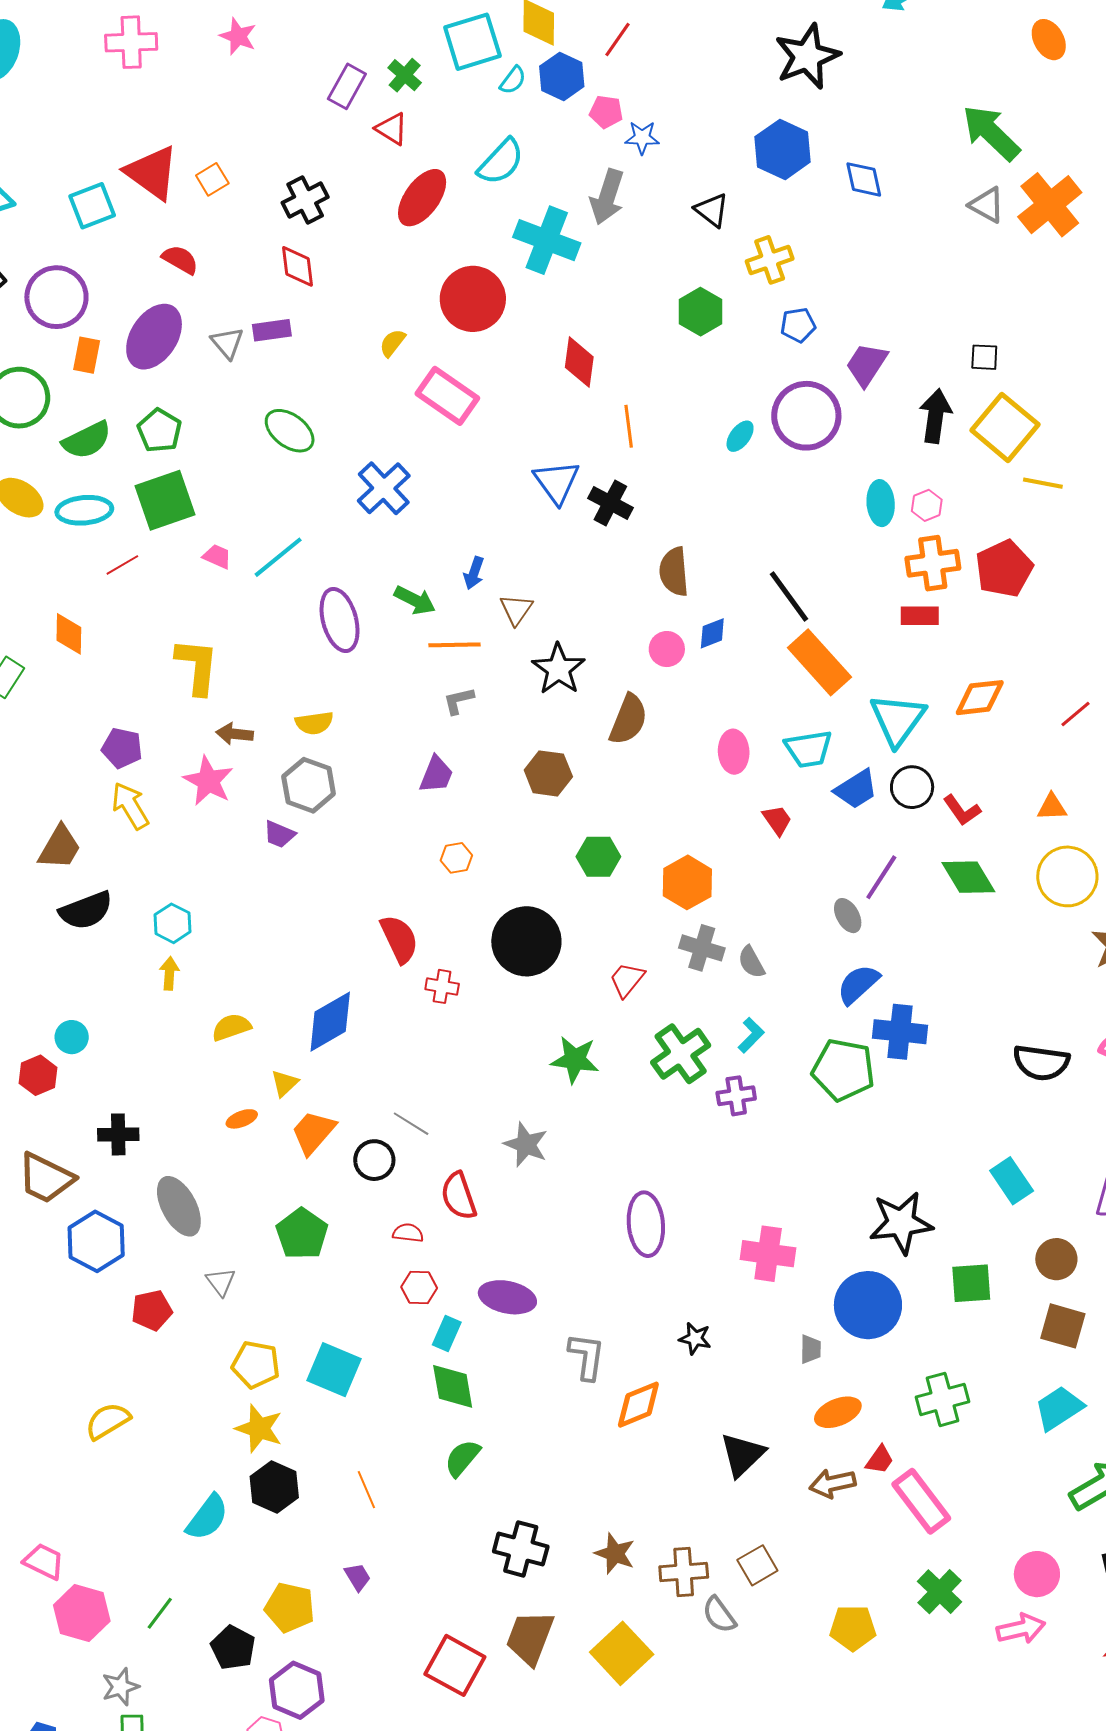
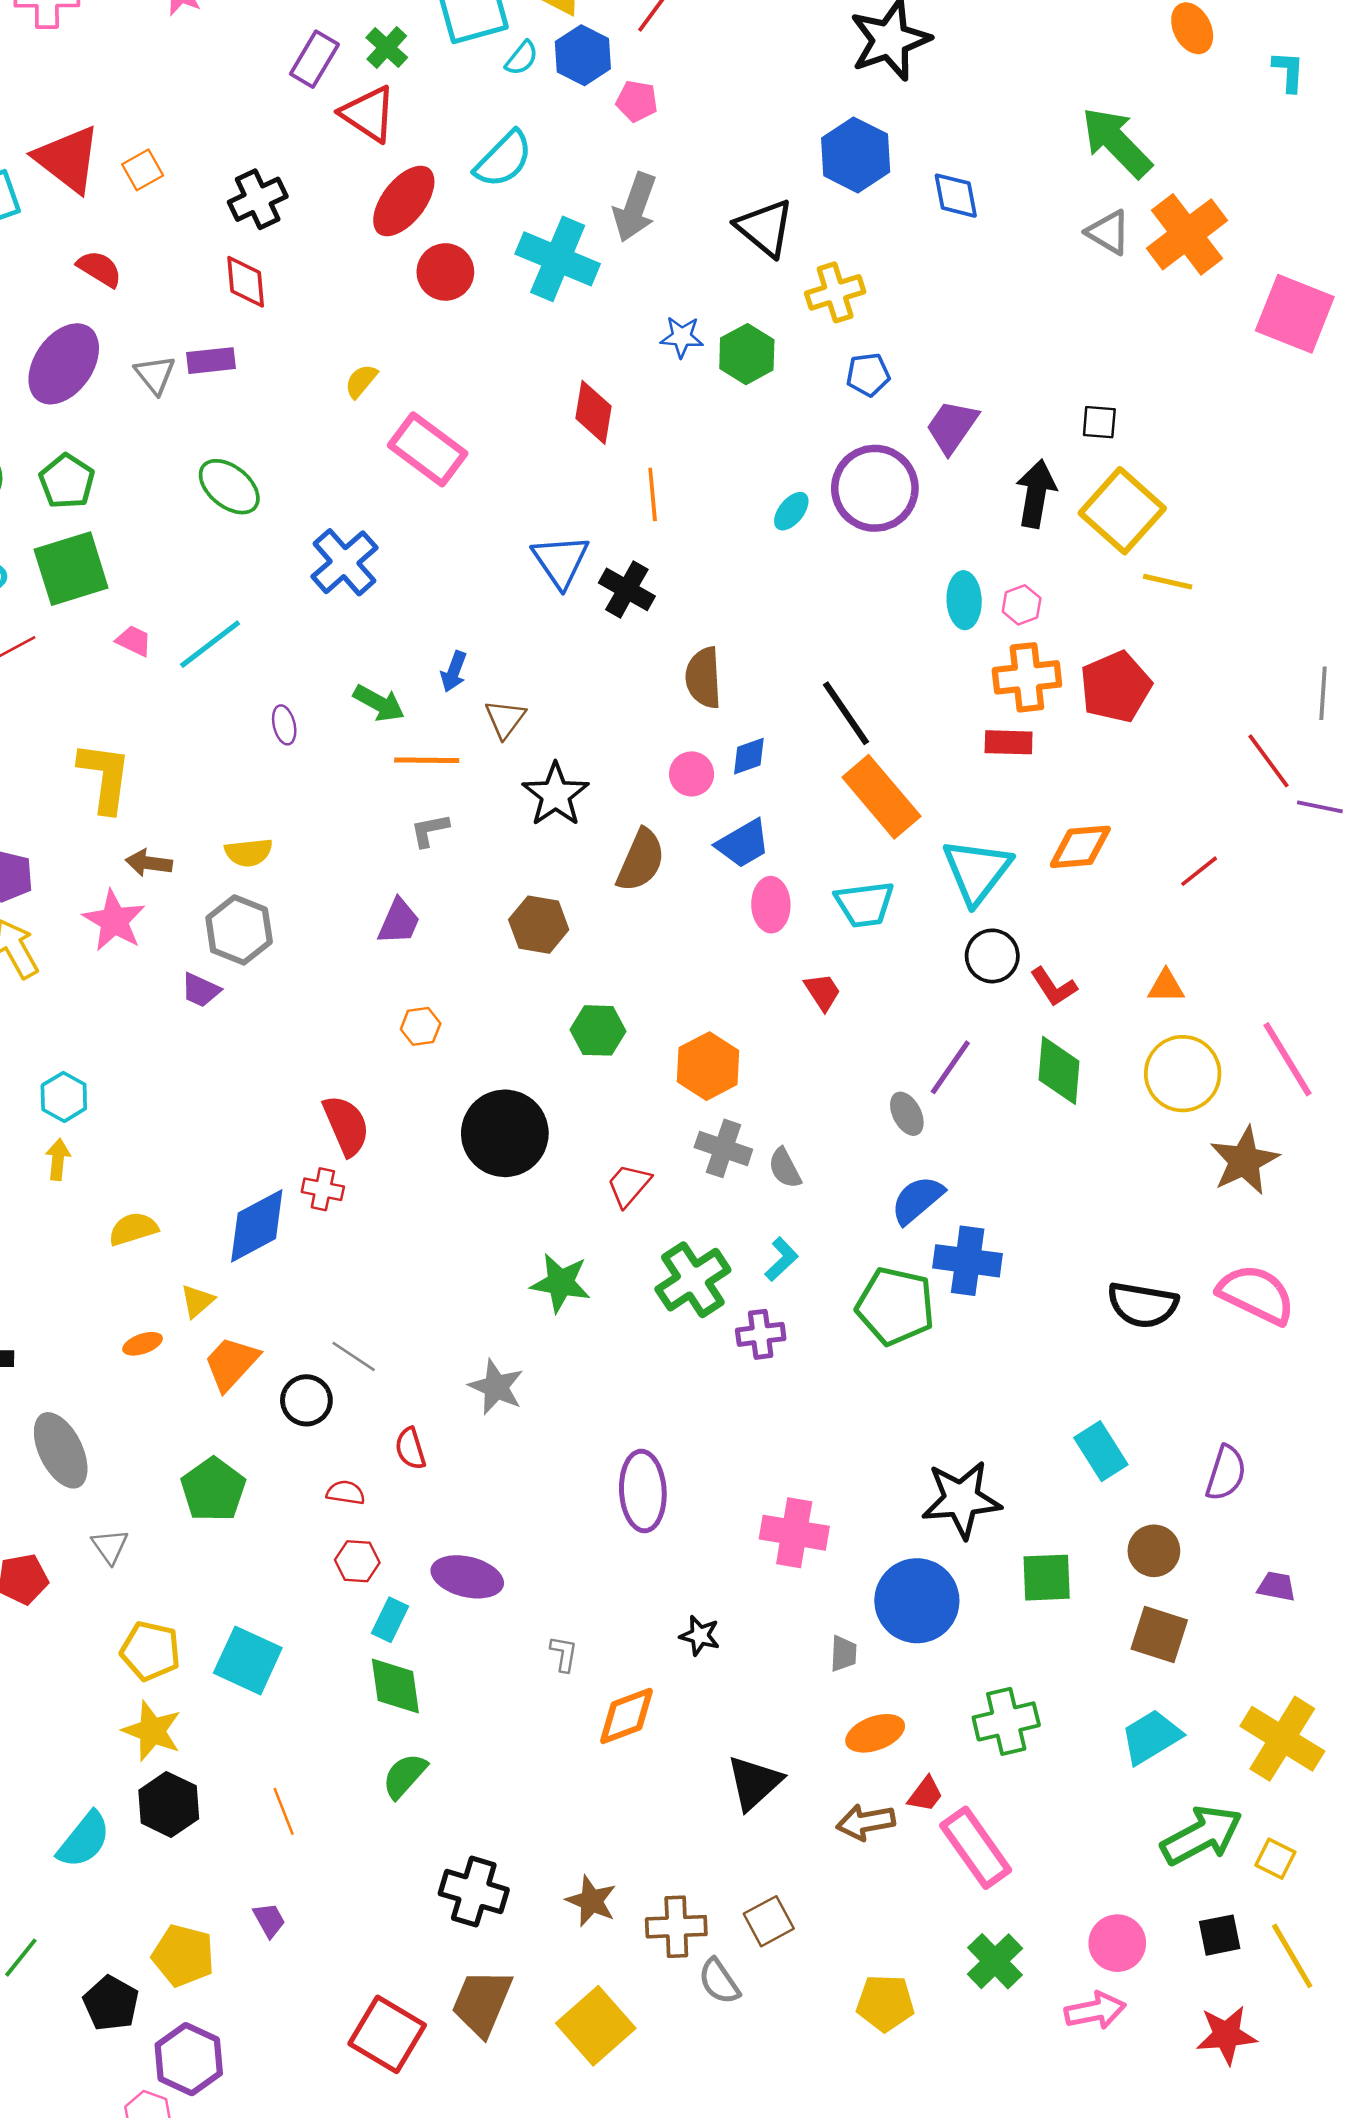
red triangle: (392, 129) -> (368, 114), size x1.4
blue star: (642, 138) -> (682, 337), moved
black triangle: (712, 210) -> (765, 228), size x1.4
red circle: (473, 299) -> (445, 272), moved, size x0.7
purple ellipse: (340, 620) -> (284, 725), size x0.5
blue trapezoid: (856, 789) -> (743, 844), moved
green diamond: (968, 877) -> (1059, 1070), turned 34
red cross: (442, 986) -> (323, 1189), moved
red semicircle: (459, 1196) -> (410, 1449), size x0.7
gray L-shape: (587, 1356) -> (564, 1654), size x0.6

